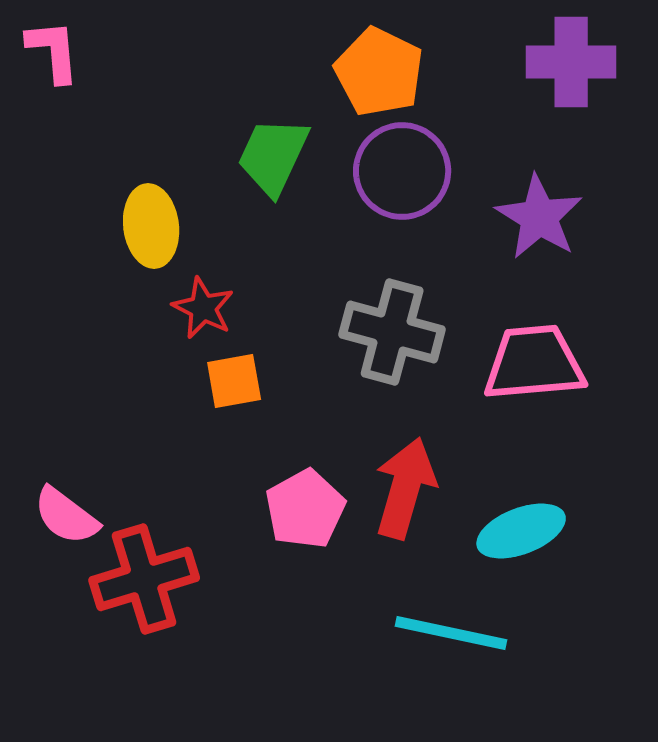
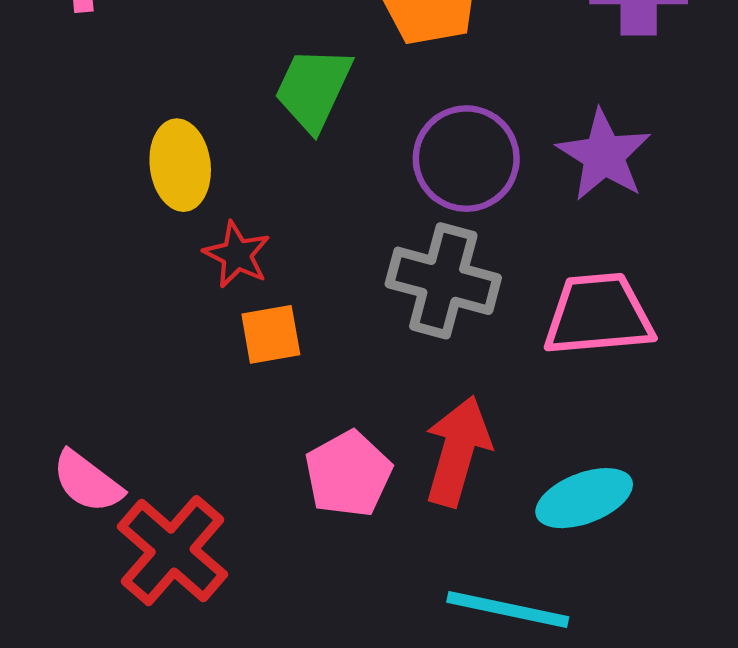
purple circle: (402, 171) -> (466, 159), moved
red cross: (144, 579) -> (173, 551), turned -32

